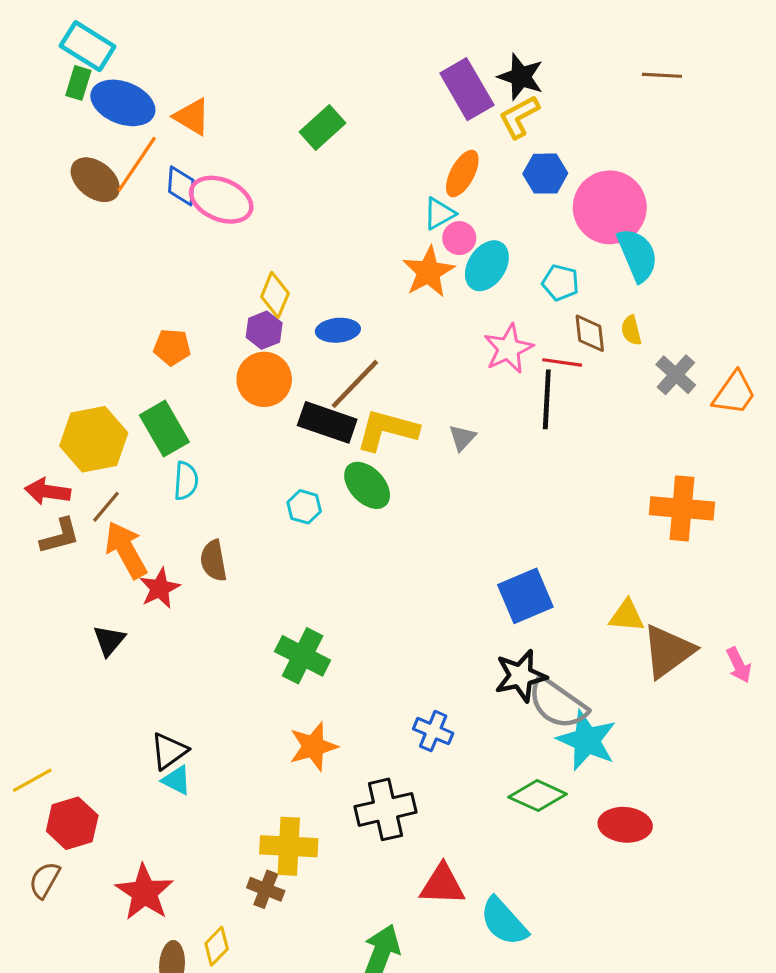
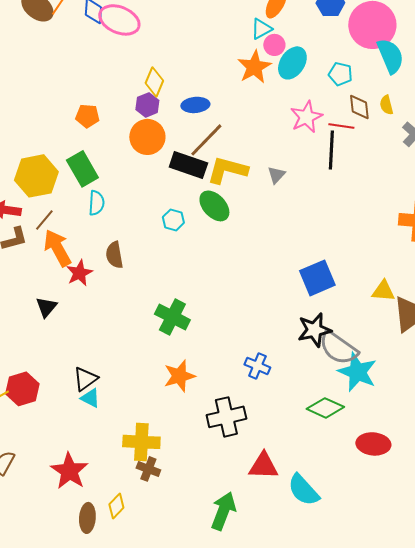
red hexagon: (72, 823) -> (22, 389), moved
red ellipse: (625, 825) -> (373, 444), moved
yellow cross: (289, 846) -> (141, 442), moved

